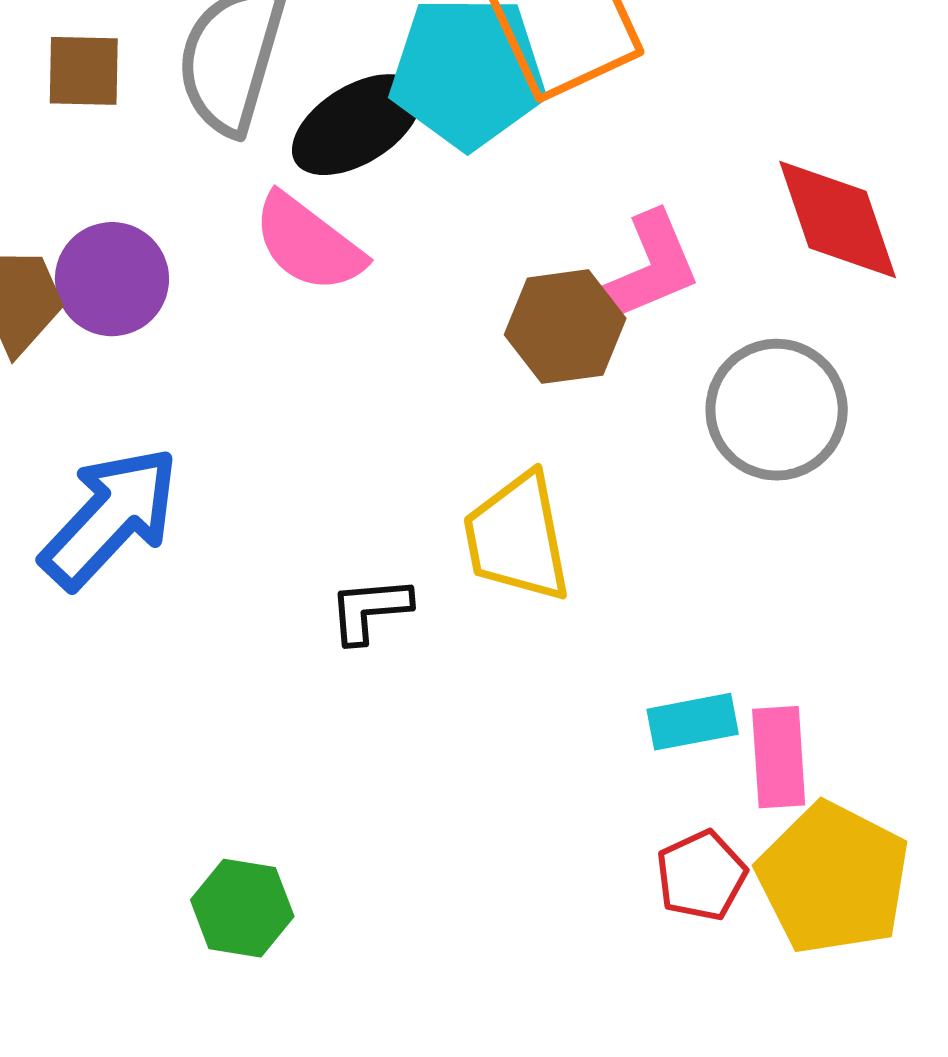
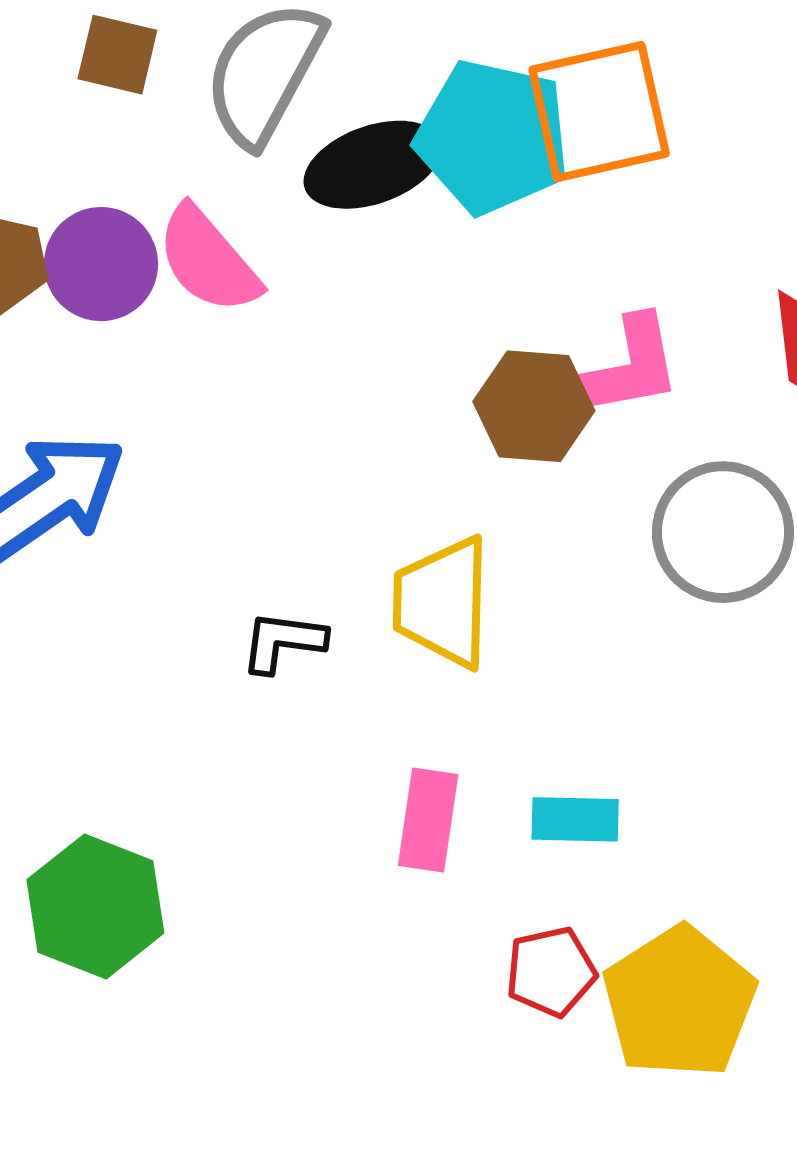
pink semicircle: (308, 243) -> (208, 260), moved
pink rectangle: (779, 757) -> (428, 820), moved
green hexagon: (242, 908) -> (95, 906), size x1.4

